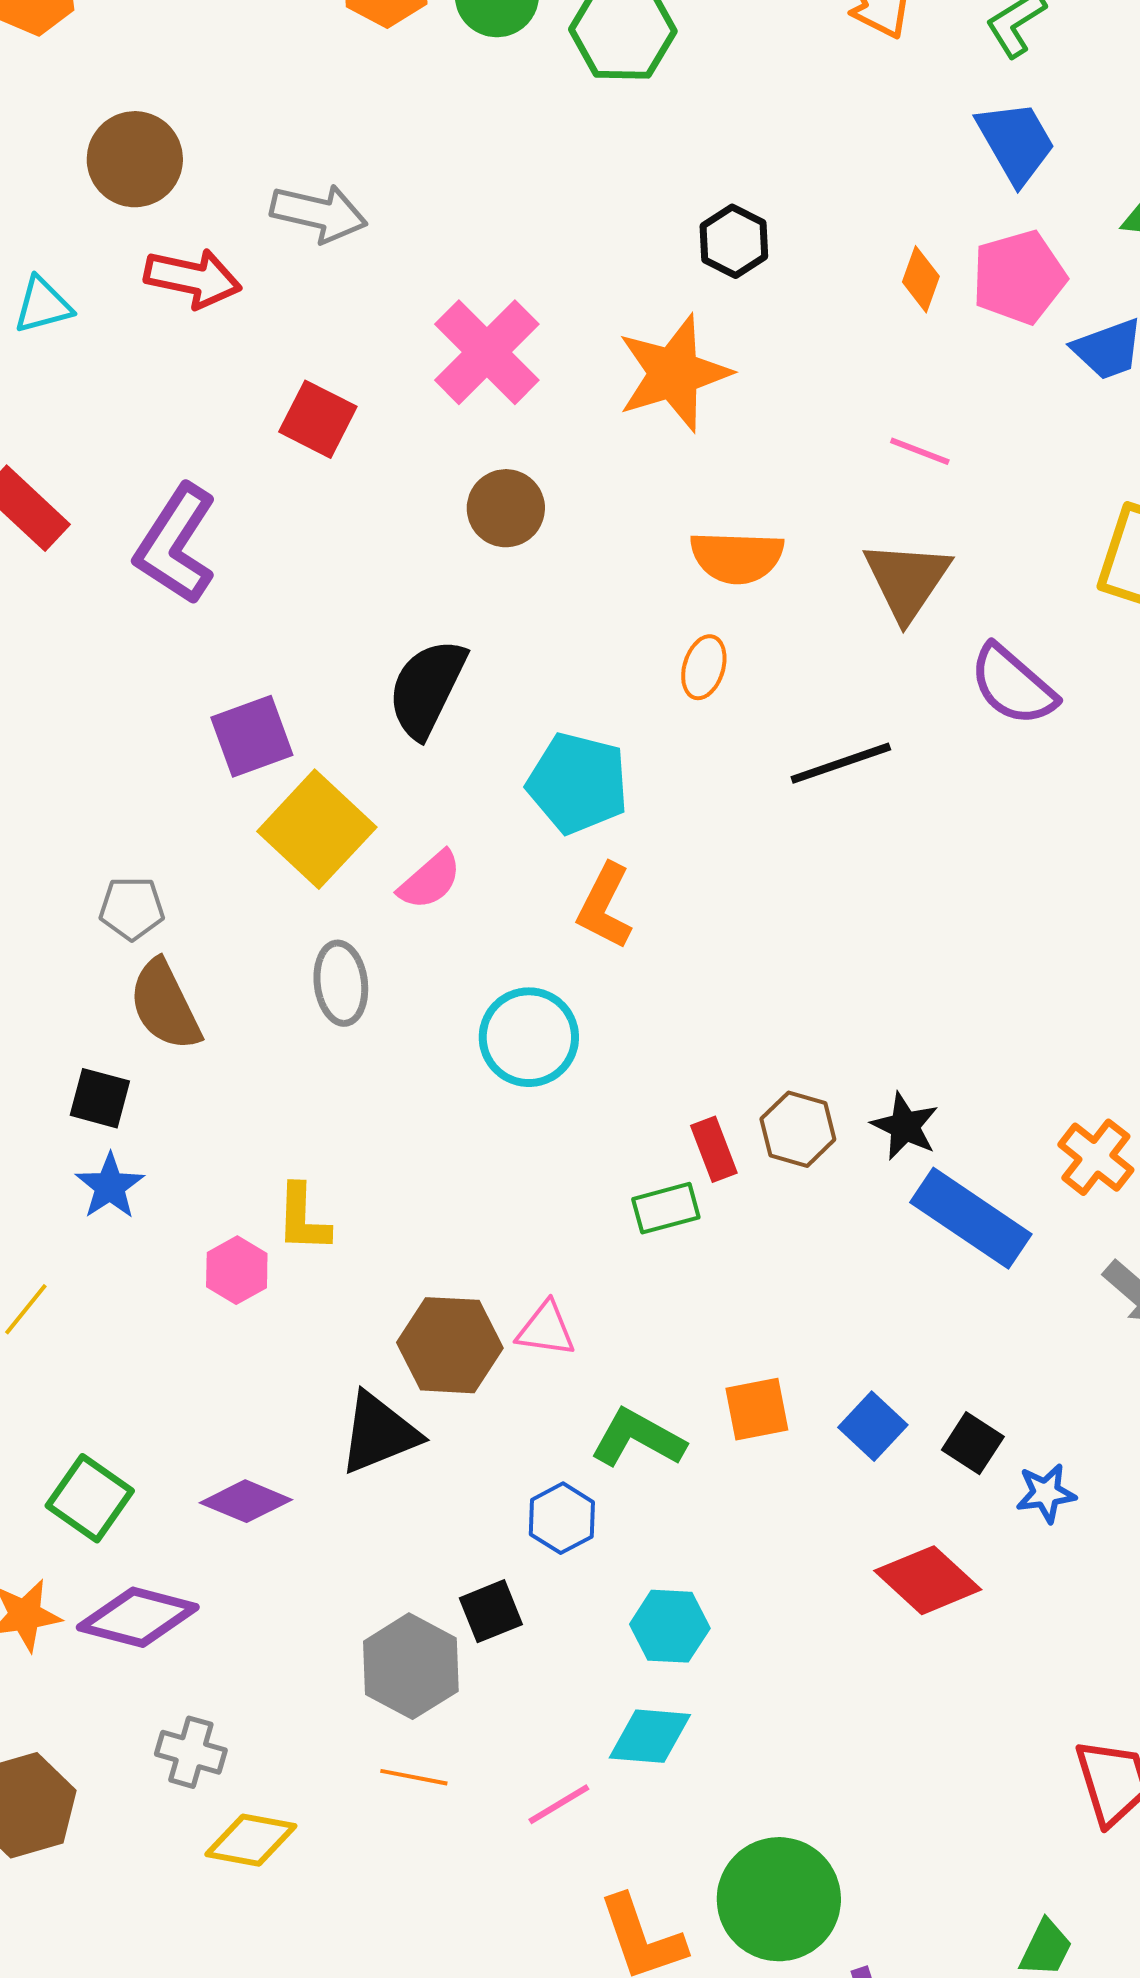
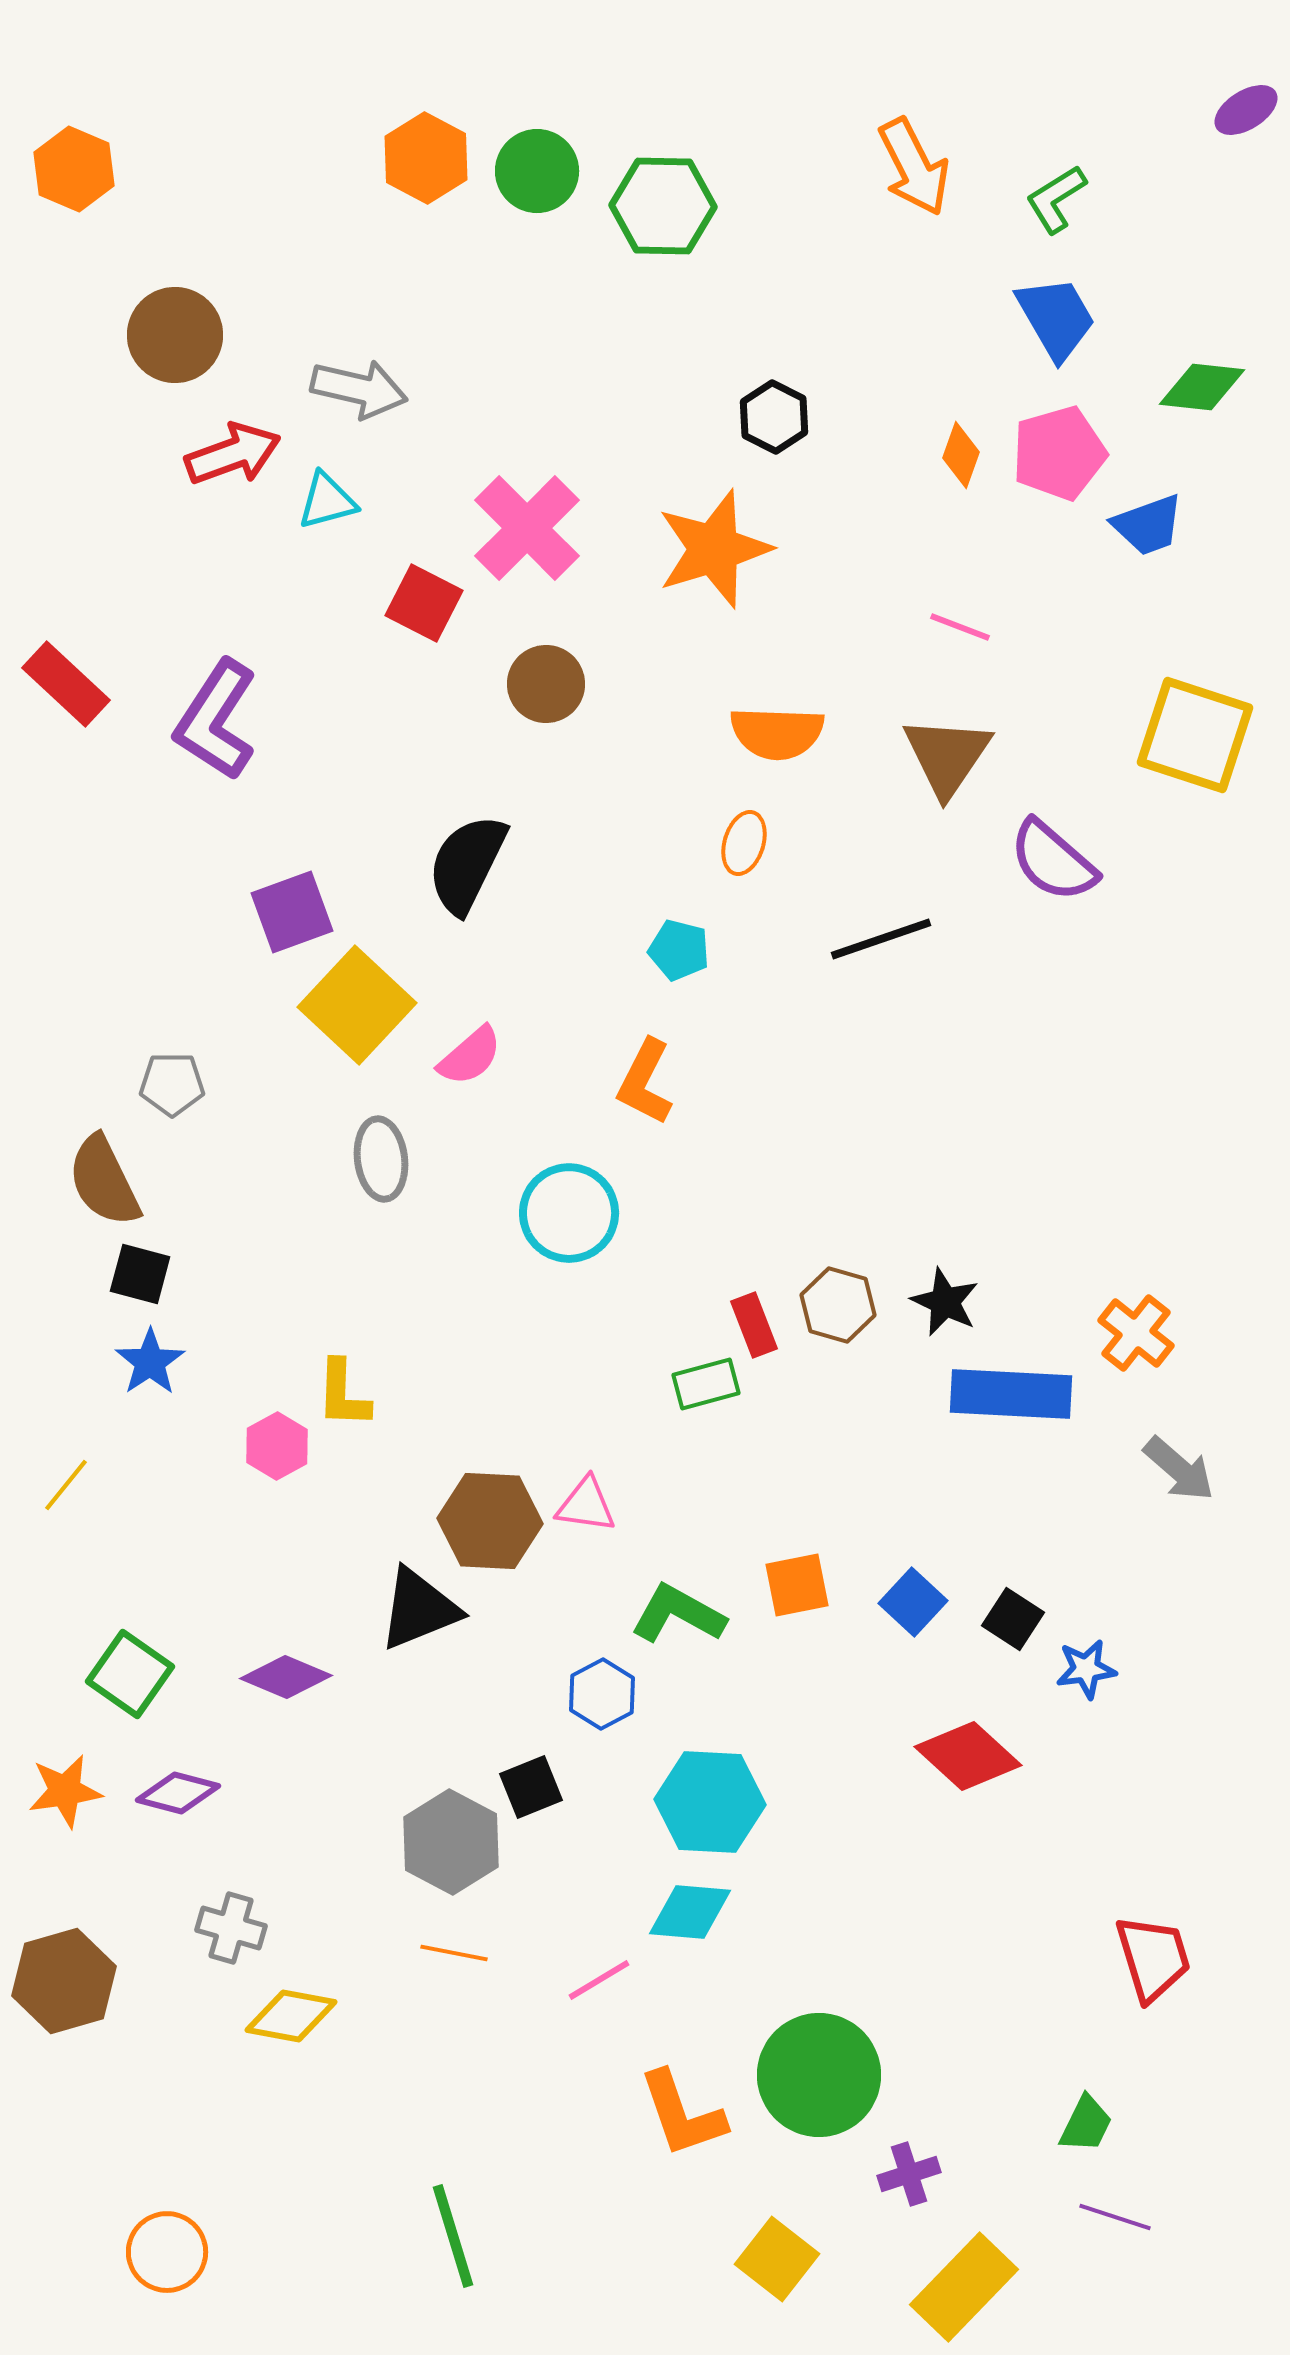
red arrow: (193, 278) -> (233, 454), turned -32
cyan triangle: (43, 305) -> (327, 501), moved
red square: (318, 419) -> (424, 603), moved
cyan pentagon: (578, 783) -> (679, 950), moved, size x0.6
brown semicircle: (165, 1005) -> (104, 1181), moved
blue rectangle: (971, 1218) -> (1011, 1394), turned -31
purple diamond: (138, 1617) -> (178, 1793), size x0.7
cyan hexagon: (670, 1626) -> (710, 1802), size x1.4

